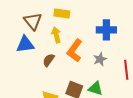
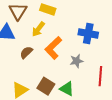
yellow arrow: (56, 35) -> (38, 29), turned -140

